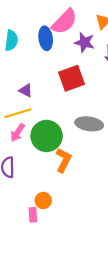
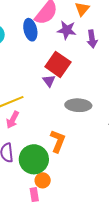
red square: (72, 78) -> (58, 64), turned -30
purple triangle: (26, 90) -> (49, 81), moved, turned 32
green circle: (47, 136) -> (34, 159), moved

